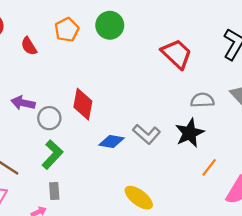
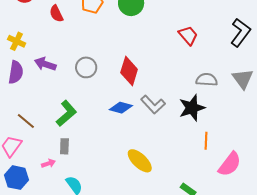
red trapezoid: (177, 54) -> (188, 35), size x0.7
red diamond: (83, 104) -> (129, 71), moved
gray circle: (49, 118) -> (86, 67), moved
orange line: (209, 167) -> (206, 141), turned -42

